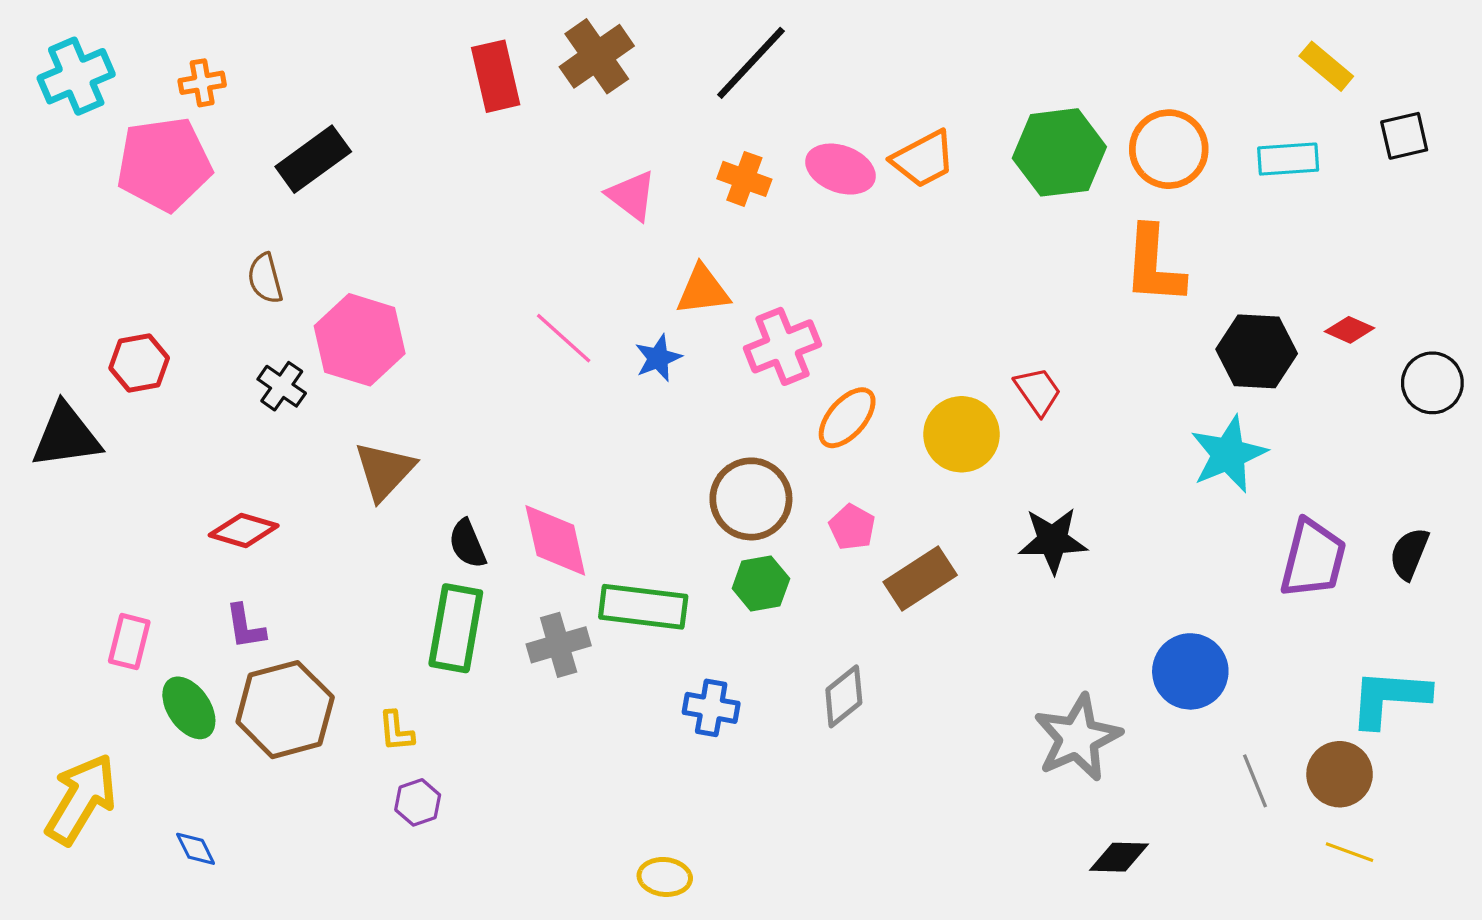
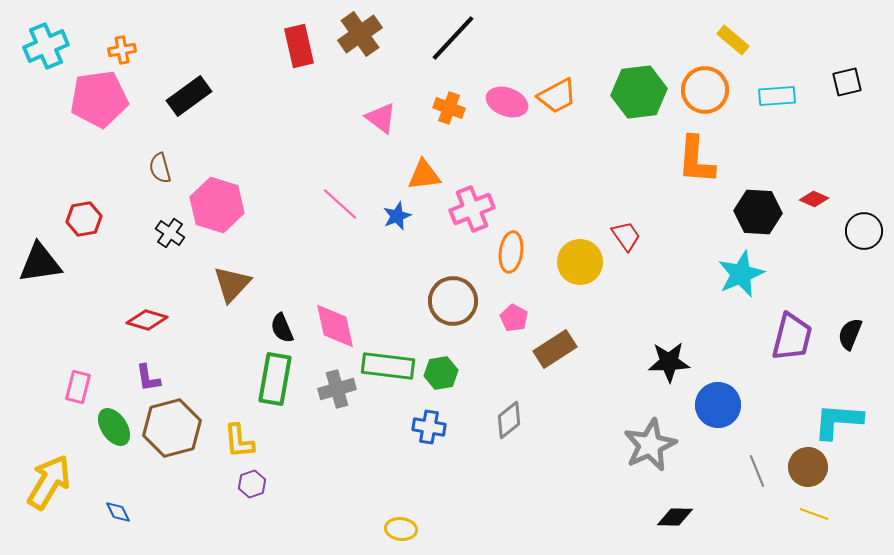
yellow rectangle: (1326, 66) -> (733, 40), moved
orange ellipse: (847, 418) -> (511, 252), turned -33
black star: (1053, 540) -> (669, 362), moved
green hexagon: (761, 584) -> (441, 373), moved
yellow L-shape: (396, 731) -> (239, 441), size x1.4

